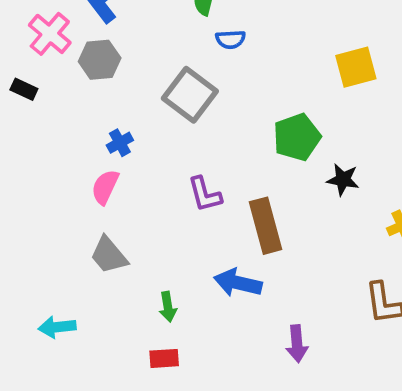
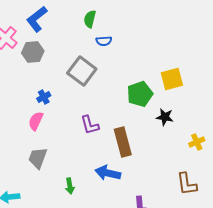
yellow square: (356, 67) -> (172, 79), moved
gray trapezoid: (109, 255) -> (38, 158), turned 60

